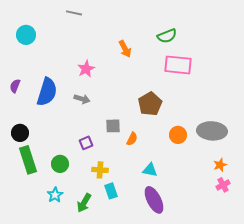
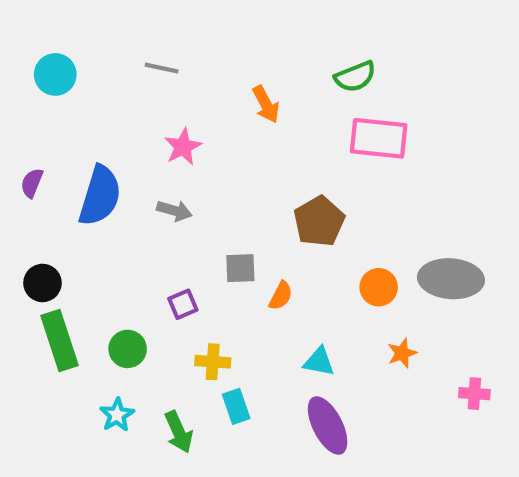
gray line: (74, 13) -> (162, 68), moved
orange star: (220, 165) -> (402, 353), moved
pink cross: (223, 185) -> (474, 394), turned 32
green arrow: (84, 203) -> (179, 432), turned -54

